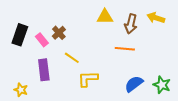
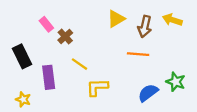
yellow triangle: (105, 17) -> (116, 19), turned -30
black rectangle: (20, 35) -> (22, 56), moved, turned -45
pink rectangle: (42, 40) -> (46, 24), moved
green star: (162, 85) -> (176, 82), moved

